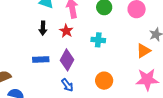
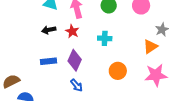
black arrow: (43, 28) -> (49, 30), turned 80
orange circle: (104, 81) -> (118, 71), moved

